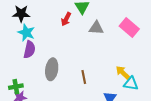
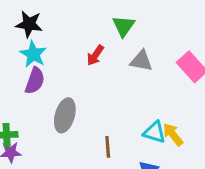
red arrow: (66, 19) -> (95, 55), moved
brown line: (84, 77) -> (108, 147), moved
cyan triangle: (131, 83) -> (154, 132), moved

